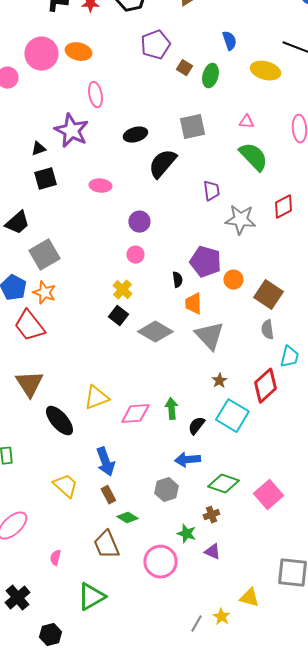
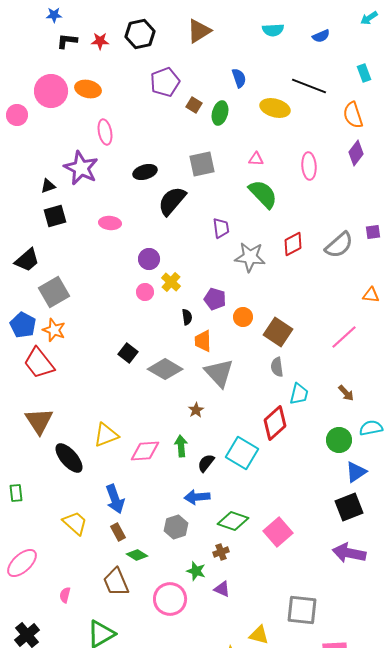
purple pentagon: (205, 262) -> (215, 299), size x0.7
yellow cross: (122, 290) -> (171, 282), moved
brown star: (219, 381) -> (196, 410), moved

